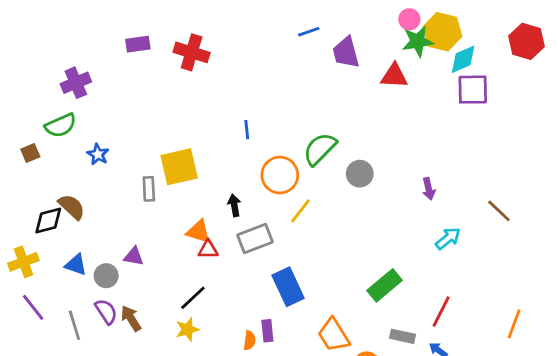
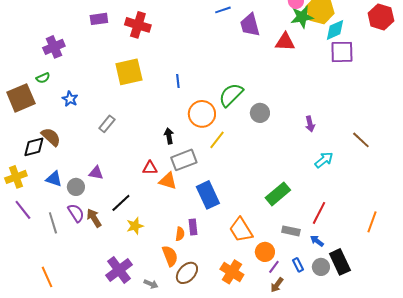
green semicircle: (61, 125) -> (43, 78), size x0.6
brown square: (30, 153) -> (21, 98), size x2.0
yellow square: (179, 167) -> (129, 72), moved
gray rectangle: (149, 189) -> (107, 124), turned 42
orange triangle: (198, 232) -> (168, 181), moved
black line: (193, 298) -> (121, 203), moved

